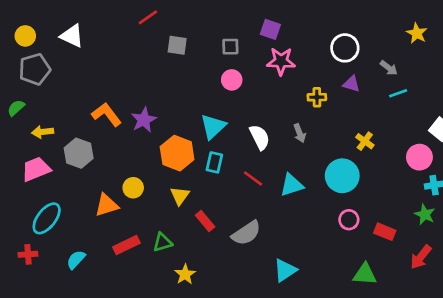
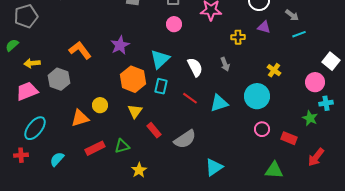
purple star: (144, 120) -> (120, 45), moved
green star: (425, 214) -> (310, 118), moved

